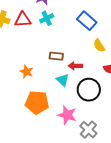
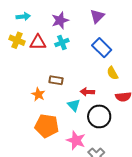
brown rectangle: (56, 56) -> (56, 80), moved

